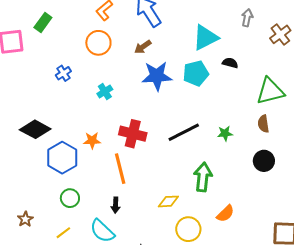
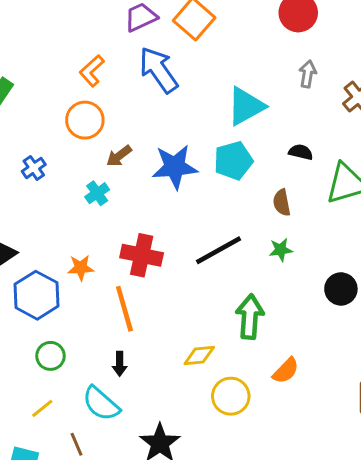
brown arrow: (143, 47) -> (119, 156), moved
black semicircle: (230, 63) -> (301, 152), moved
brown semicircle: (263, 124) -> (282, 203), moved

